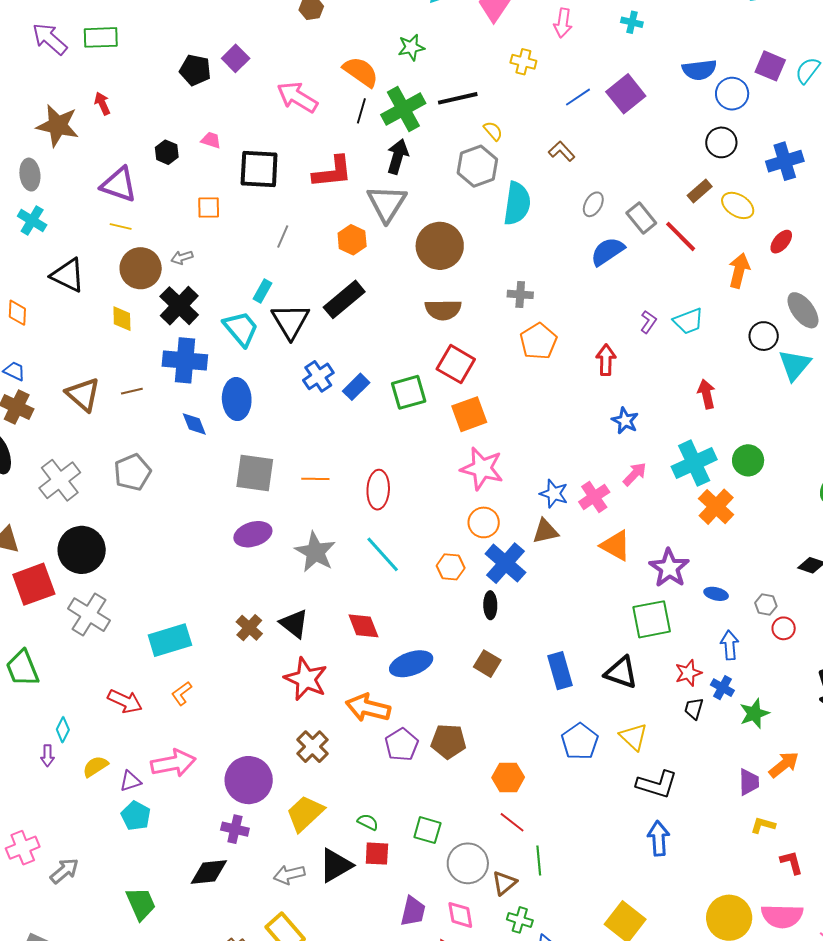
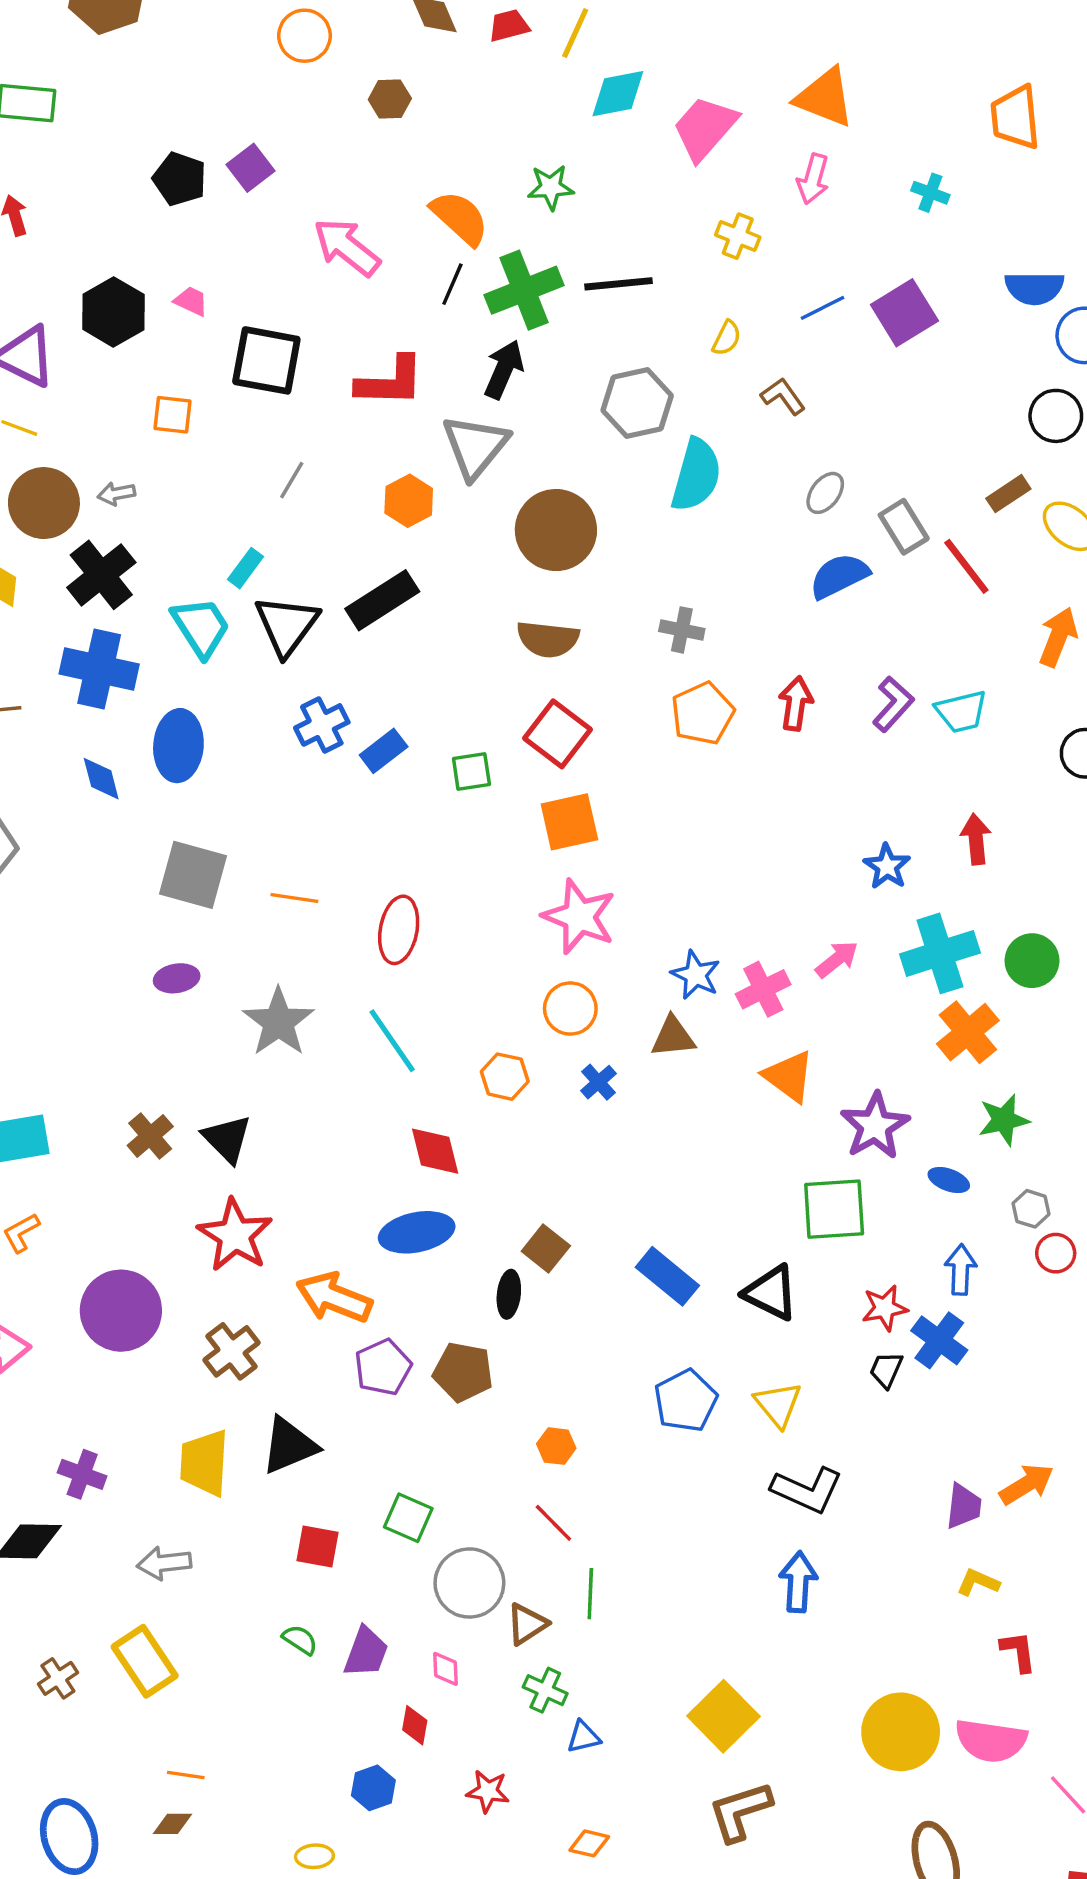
yellow semicircle: (493, 131) -> (727, 338), moved, turned 60
black hexagon: (167, 152) -> (113, 312), size x1.6
purple L-shape: (648, 322) -> (893, 704), size x1.4
red arrow: (606, 360) -> (796, 703), moved
green square: (409, 392) -> (471, 772), size x0.7
blue star: (625, 421) -> (887, 866), moved
purple ellipse: (253, 534) -> (177, 978), size x0.7
blue cross: (505, 563) -> (598, 1082), size x0.5
black ellipse: (490, 605) -> (509, 1294), moved
red diamond: (363, 626) -> (435, 1151), moved
blue rectangle: (560, 671) -> (667, 1276), turned -42
blue cross: (722, 688) -> (939, 1340), size x1.4
green star: (754, 714) -> (1004, 1120), moved
orange hexagon: (508, 777) -> (556, 1446), size x0.7
purple circle: (249, 780) -> (121, 1311), moved
yellow trapezoid: (305, 813) -> (204, 1463), turned -51
green semicircle: (368, 822) -> (300, 1640), moved
black triangle: (336, 865) -> (289, 1446), moved
pink diamond: (460, 915) -> (445, 1669), size x0.7

